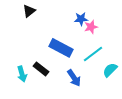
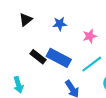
blue star: (81, 19) -> (60, 24), moved
black rectangle: (41, 69) -> (38, 57), moved

